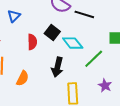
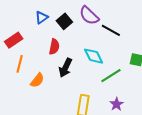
black square: (52, 32) -> (64, 21), moved
black arrow: (57, 67) -> (65, 68), moved

